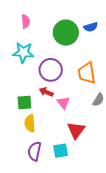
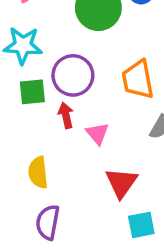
red arrow: (46, 92) -> (66, 115), turned 56
green square: (24, 102) -> (32, 92), moved
cyan square: (61, 151) -> (141, 225), moved

